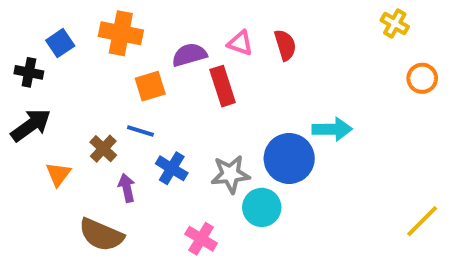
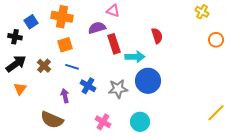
pink triangle: (240, 43) -> (113, 11), moved
red semicircle: (285, 45) -> (157, 36), moved
orange square: (150, 86) -> (65, 45), moved
cyan arrow: (332, 129) -> (135, 57), moved
brown cross: (103, 149) -> (44, 66), moved
orange triangle: (58, 174) -> (20, 89), moved
cyan circle: (262, 207) -> (140, 122), moved

